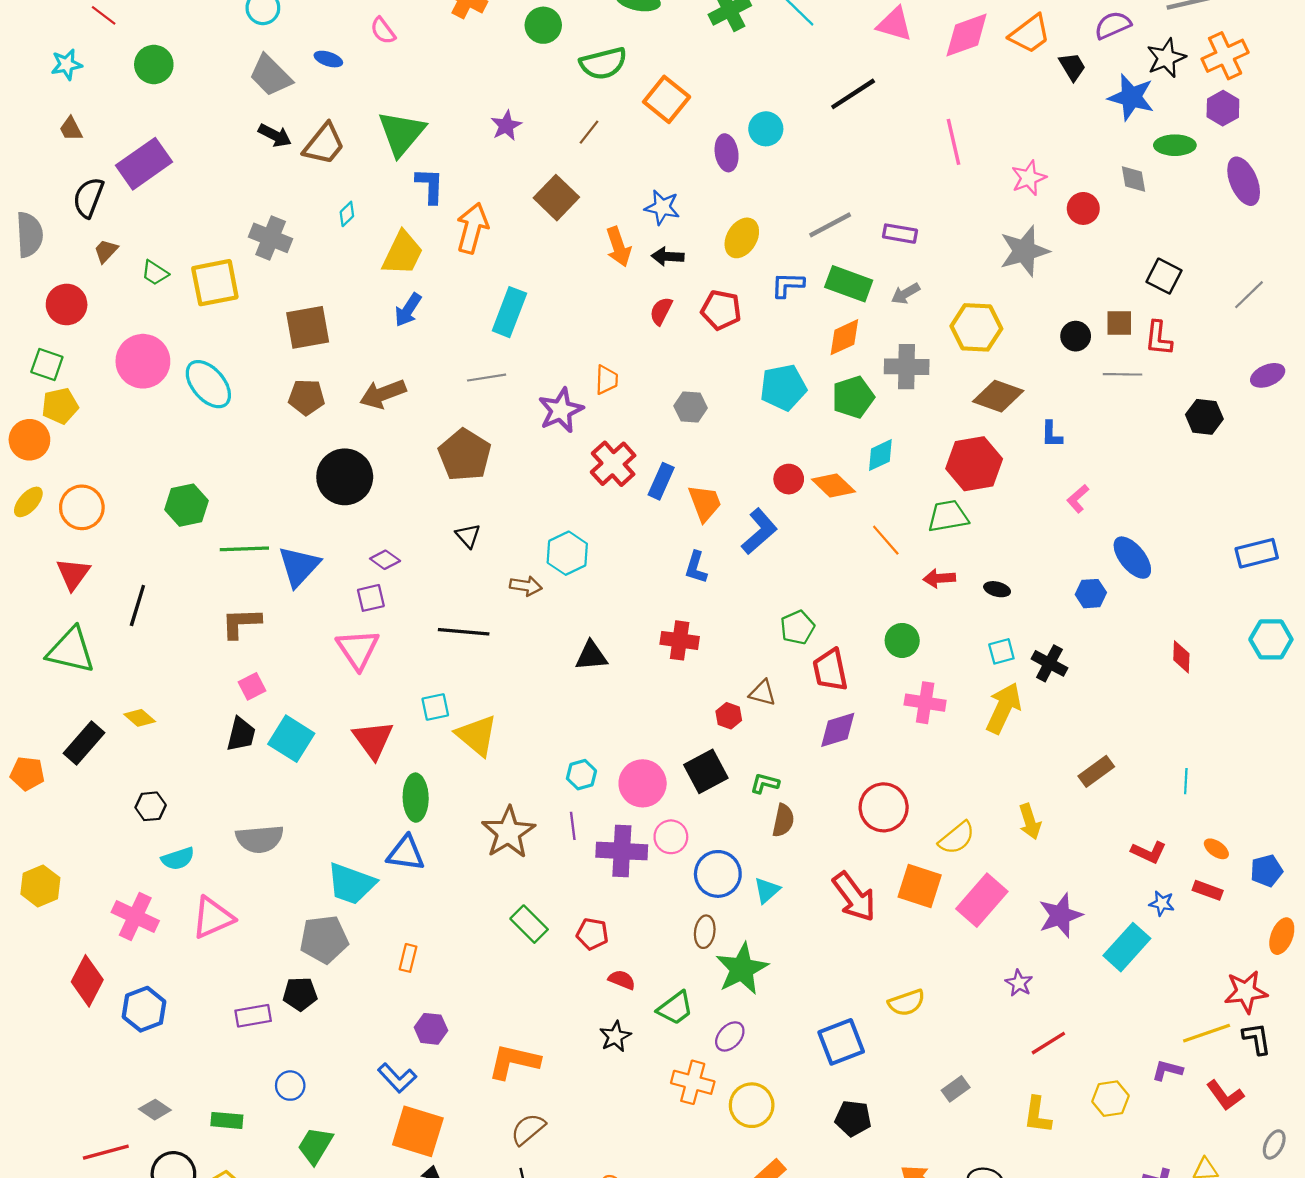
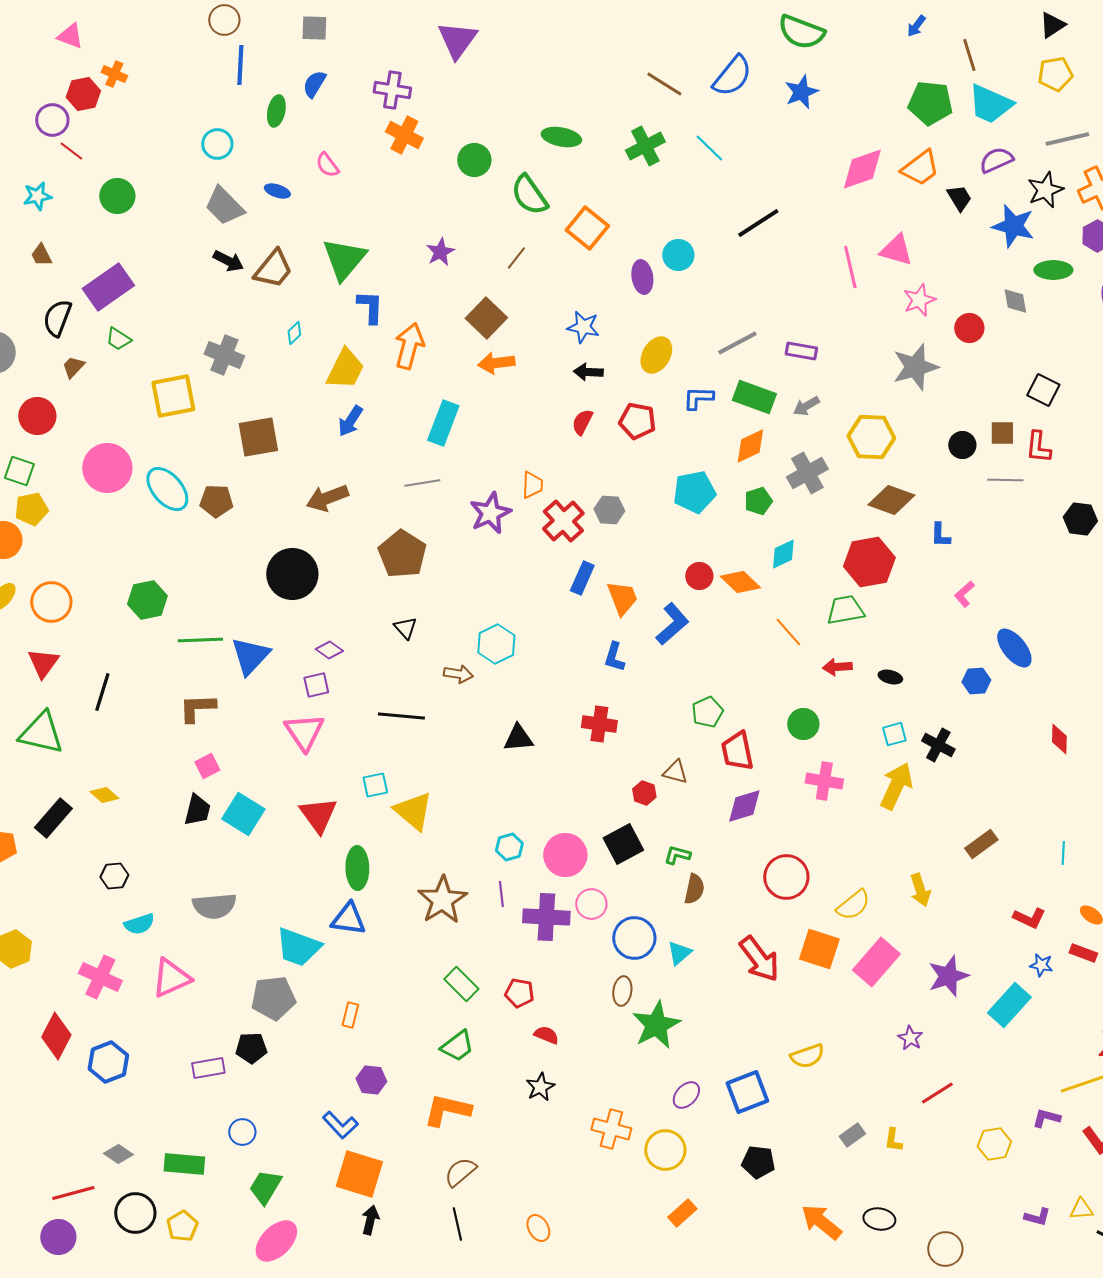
pink triangle: (895, 24) -> (896, 250), moved
green semicircle: (603, 63) -> (529, 195), turned 69
orange arrow: (619, 247) -> (496, 363), moved, turned 102
green trapezoid: (155, 273) -> (118, 339), moved
gray cross: (907, 367) -> (807, 473), turned -30
brown pentagon: (307, 397) -> (216, 501), moved
green pentagon: (853, 397) -> (758, 501), size x0.7
red cross: (613, 464) -> (563, 521), moved
green trapezoid: (675, 1008) -> (457, 1046), moved
purple ellipse: (730, 1036) -> (686, 1095), moved
yellow L-shape: (1037, 1115) -> (893, 1140), moved, size x0.7
green rectangle: (227, 1120) -> (184, 1164), size x1.4

